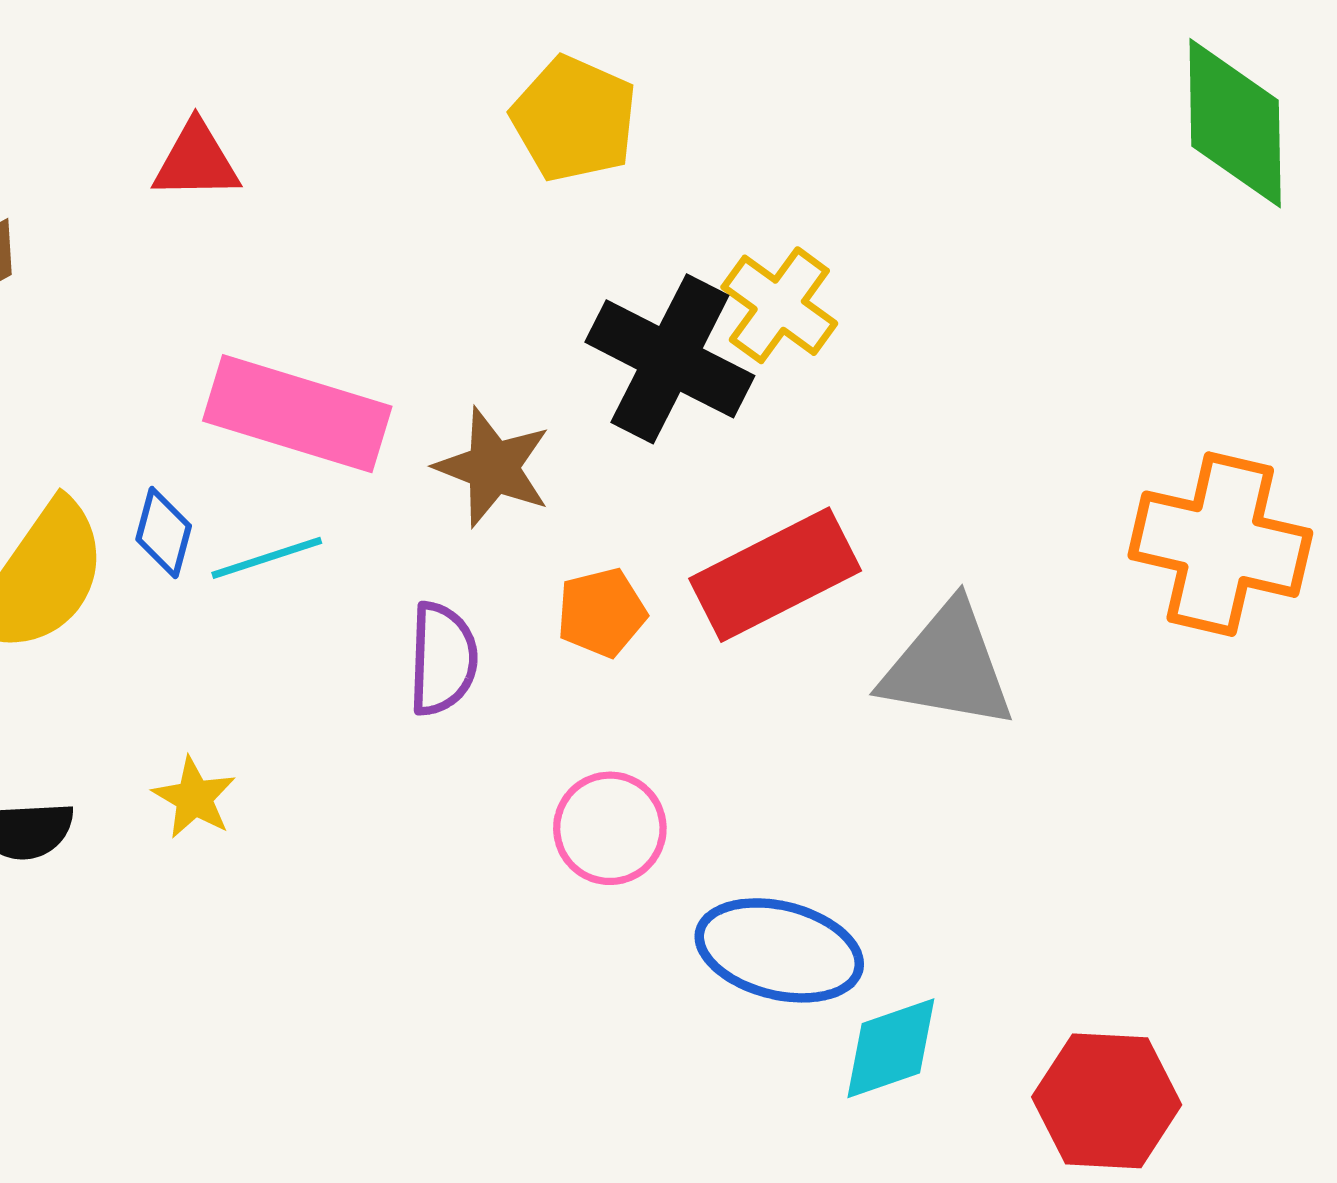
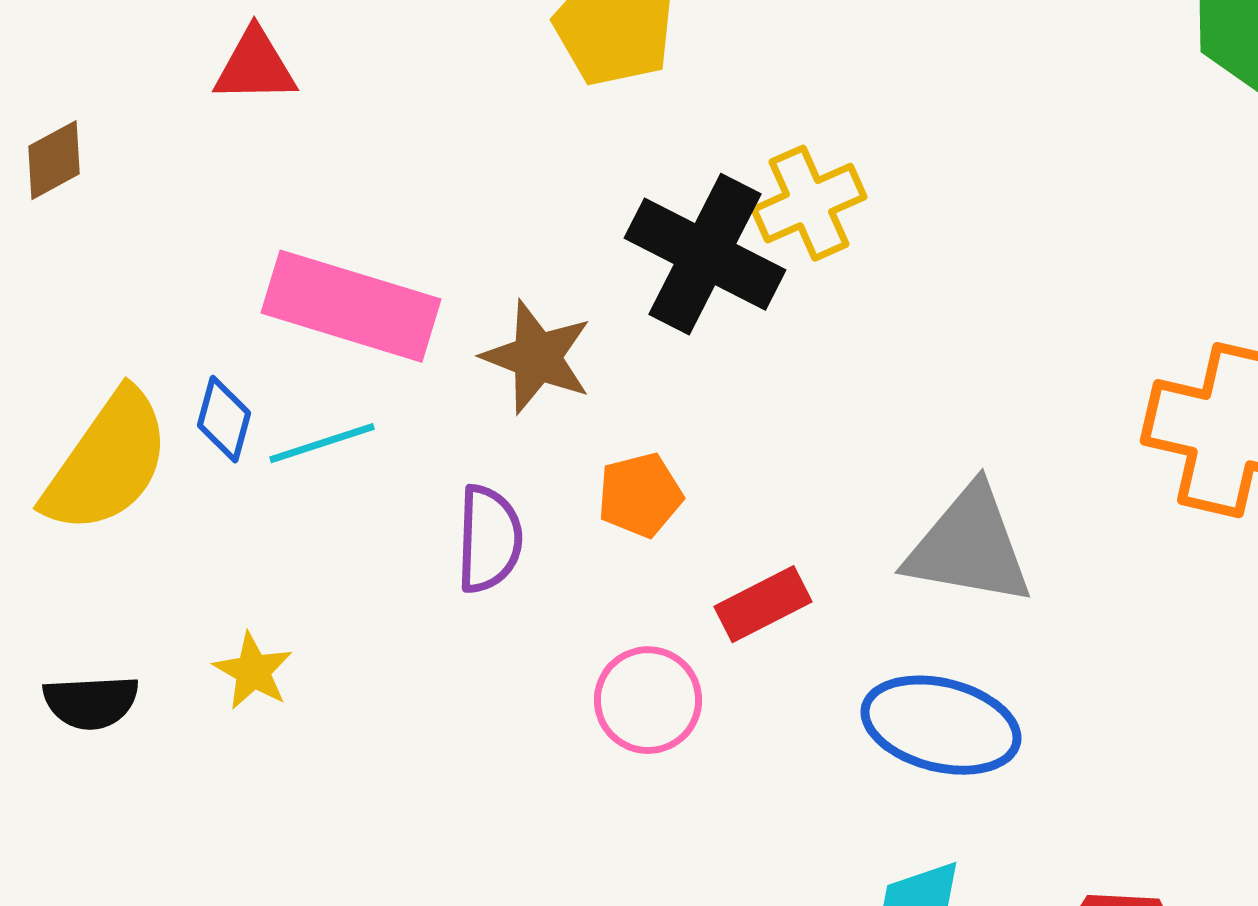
yellow cross: (779, 305) -> (809, 203), turned 30
red rectangle: (775, 575) -> (763, 604), moved, size x0.6
blue ellipse: (779, 950) -> (941, 725), moved

